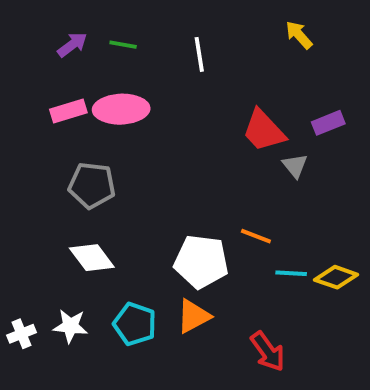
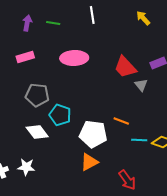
purple arrow: (72, 45) -> (27, 23), turned -42
white line: (199, 54) -> (92, 15), moved
pink ellipse: (121, 109) -> (74, 58), moved
cyan pentagon: (135, 324) -> (60, 115), moved

